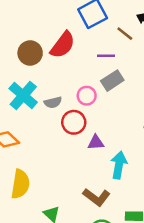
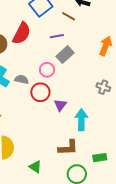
gray semicircle: (53, 102) -> (22, 79), turned -144
purple triangle: (96, 142) -> (60, 105), turned -40
brown L-shape: (97, 197) -> (68, 148), turned -30

